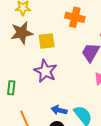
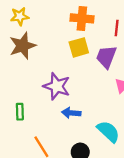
yellow square: (47, 41) -> (79, 47), moved
blue arrow: (59, 110) -> (71, 113), moved

